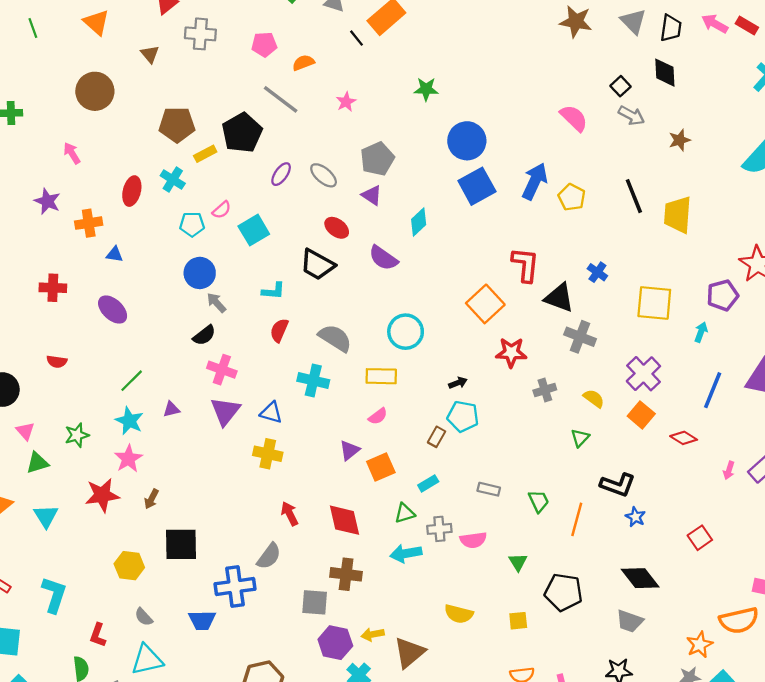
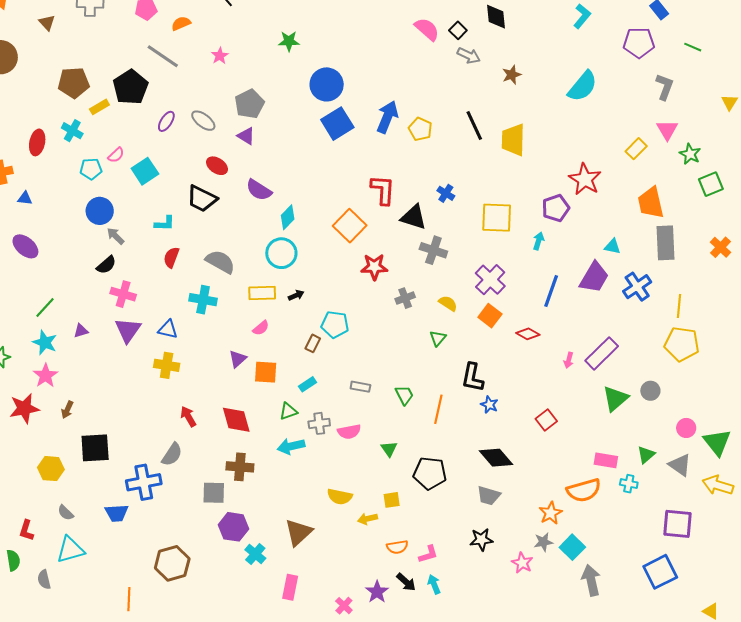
pink semicircle: (574, 118) -> (427, 29), moved
cyan diamond: (419, 222) -> (288, 217), moved
black arrow: (458, 383) -> (296, 295), moved
orange square: (381, 467) -> (266, 372), turned 30
black L-shape: (618, 485) -> (473, 378), turned 84
yellow arrow: (373, 634) -> (368, 519), moved

